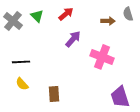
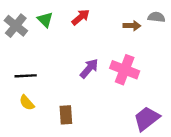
gray semicircle: (128, 14) -> (156, 17), turned 112
purple arrow: (73, 39) -> (89, 68), moved
purple trapezoid: (120, 97) -> (147, 119), turned 70

